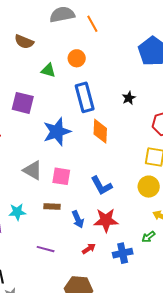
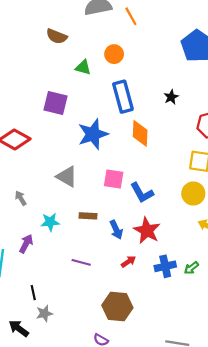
pink square: (61, 176) -> (114, 179), moved
red star: (106, 220) -> (147, 231), turned 30
green arrow: (148, 237) -> (191, 268), moved

